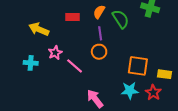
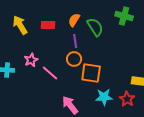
yellow arrow: (39, 29) -> (20, 25), moved, turned 36
orange square: (138, 66) -> (91, 73), moved

